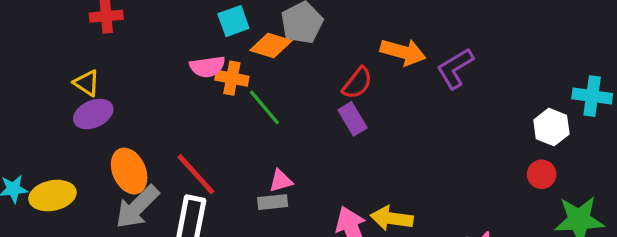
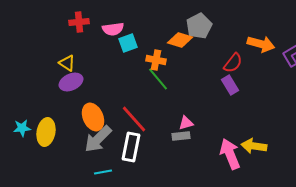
cyan square: (233, 21) -> (128, 43), moved
pink semicircle: (207, 67) -> (113, 29), moved
green line: (264, 107) -> (158, 79), moved
yellow ellipse: (52, 196) -> (46, 132), turned -68

